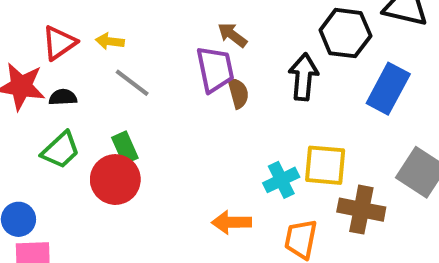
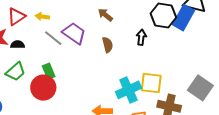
purple trapezoid: (215, 69) -> (74, 33), moved, turned -45
black arrow: (303, 77) -> (141, 37), size x0.7
blue rectangle: (388, 89) -> (183, 18), moved
cyan cross: (281, 180) -> (128, 90), size x1.4

